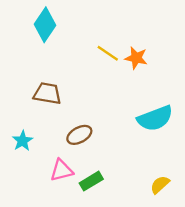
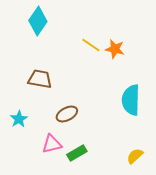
cyan semicircle: (155, 118) -> (131, 100), turned 112

